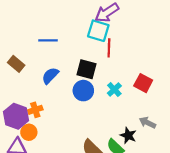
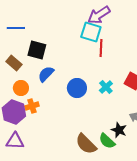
blue line: (48, 40) -> (16, 28), moved
black square: (87, 69) -> (37, 50), moved
orange circle: (29, 132) -> (21, 88), moved

